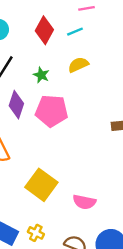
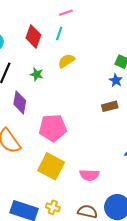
cyan line: (75, 32) -> (59, 34), turned -40
pink pentagon: (52, 111) -> (53, 128), moved

